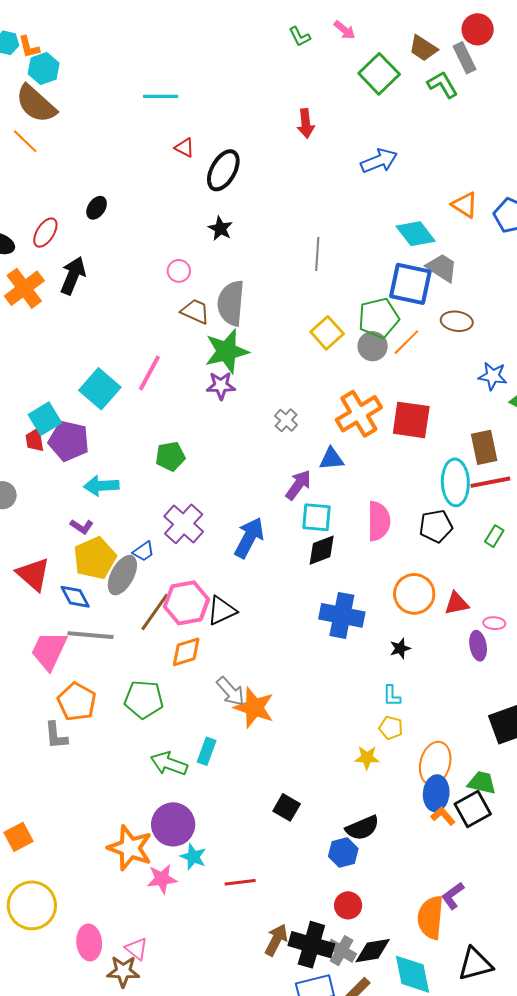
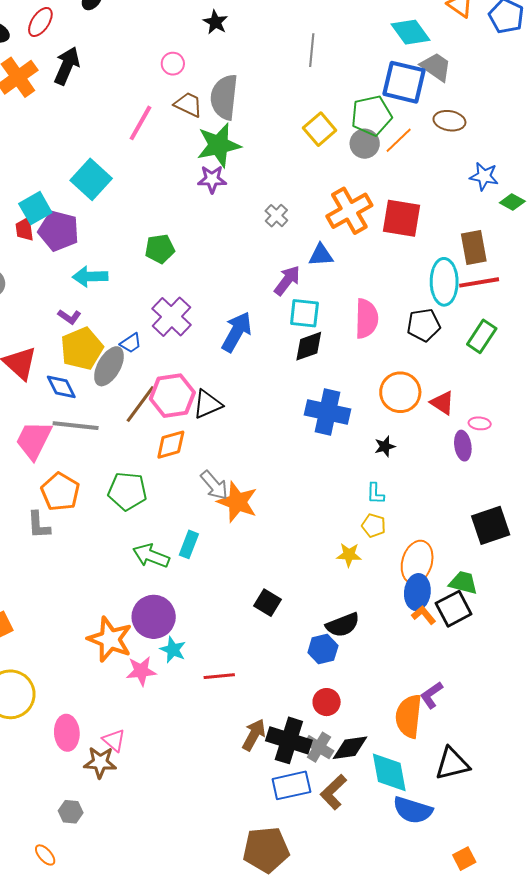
pink line: (149, 373) -> (140, 123), moved
green rectangle: (494, 536) -> (482, 336), size x1.5
red triangle: (457, 603) -> (442, 403), turned 44

